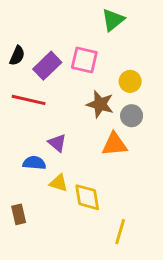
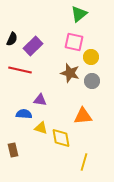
pink square: (84, 60) -> (74, 42), moved
purple triangle: (57, 143) -> (40, 100), turned -32
orange triangle: (114, 144) -> (83, 116), moved

